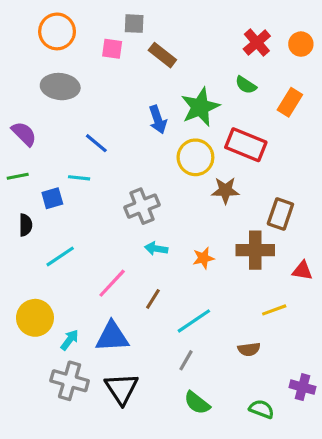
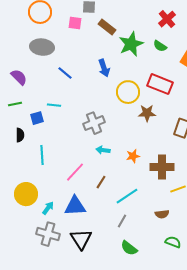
green star: (200, 107) -> (131, 44), moved
blue line: (96, 143) -> (65, 73), moved
brown cross: (255, 250) -> (162, 167), moved
cyan line: (60, 256) -> (42, 155), turned -60
green semicircle: (262, 409) -> (173, 242), moved

